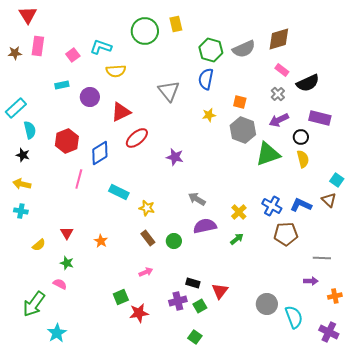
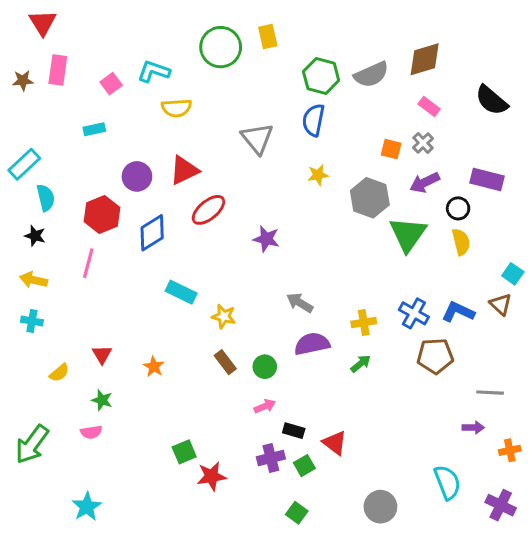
black semicircle: (308, 83) -> (492, 100), moved, turned 65
purple circle: (90, 97) -> (137, 176), moved
orange square: (240, 102) -> (391, 149), moved
green triangle: (268, 154) -> (408, 234), turned -36
pink line: (79, 179) -> (88, 263), moved
yellow cross: (239, 212) -> (364, 323), turned 35
pink arrow: (146, 272) -> (265, 406), moved
pink semicircle: (60, 284) -> (91, 432), turned 144
red triangle: (220, 291) -> (335, 443), turned -30
green arrow: (34, 304) -> (32, 444), moved
gray circle: (267, 304) -> (380, 507), moved

